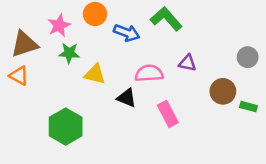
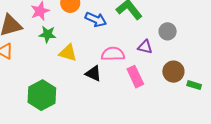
gray circle: (248, 57) -> (168, 31), moved
pink rectangle: (168, 114) -> (135, 77), moved

